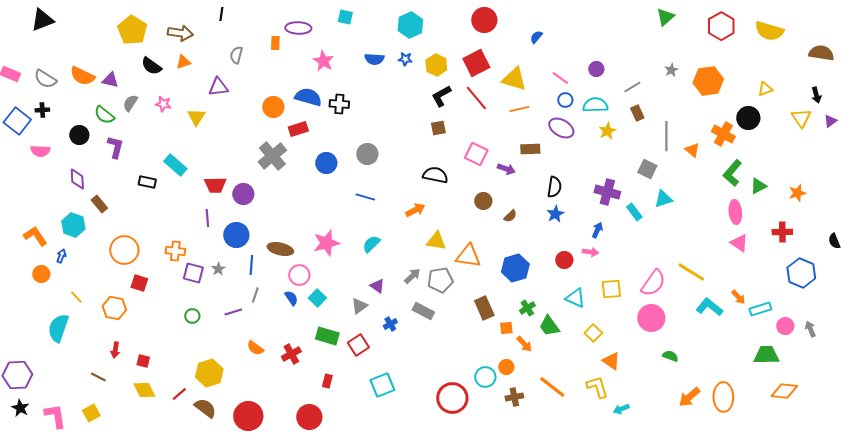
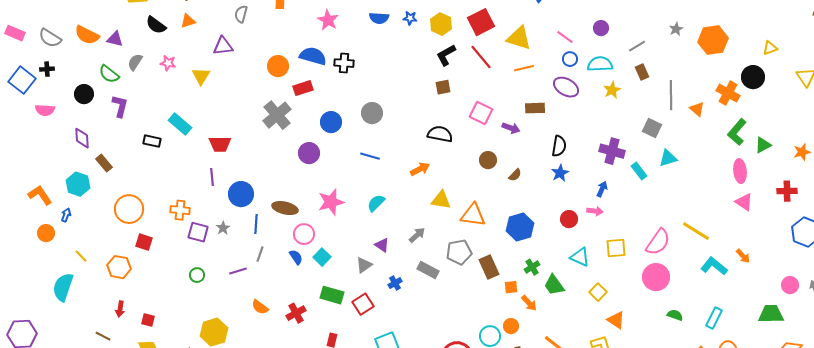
purple circle: (243, 194) -> (309, 153), moved
gray pentagon: (440, 280) -> (459, 252), moved
cyan rectangle: (760, 309) -> (714, 318), moved, turned -45

